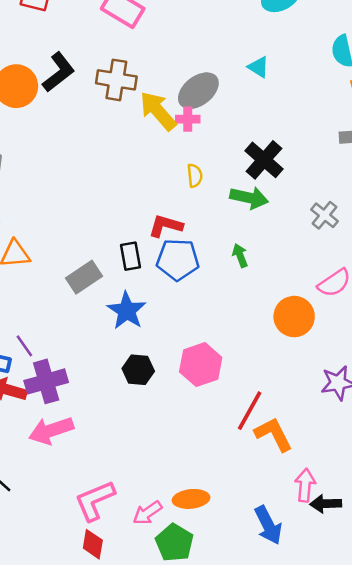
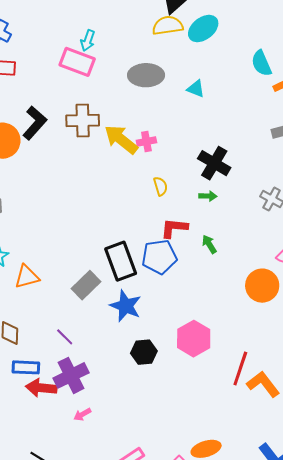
gray ellipse: (198, 91) -> (146, 75), moved, turned 48
green arrow: (249, 198) -> (208, 196), size x0.6
red L-shape: (166, 226) -> (174, 228), moved
black rectangle: (131, 256) -> (121, 261), size x1.6
purple line: (24, 346) -> (65, 337), moved
pink arrow: (51, 431) -> (82, 414), size x0.5

